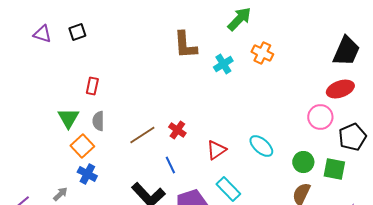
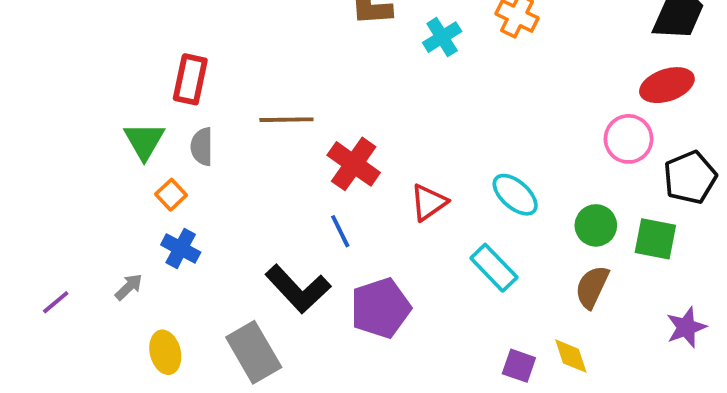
red rectangle: (92, 86) -> (190, 79), size x1.4
red cross: (177, 130) -> (354, 164), size x1.5
brown line: (142, 135) -> (286, 120), moved, turned 32
orange square: (82, 146) -> (171, 195), size x0.7
cyan rectangle: (228, 189) -> (494, 268), moved

